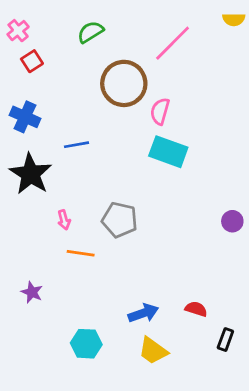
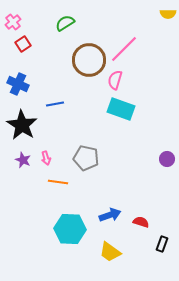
pink line: (173, 43) -> (124, 49), moved
purple star: (32, 292) -> (23, 160), moved
blue arrow: (143, 313) -> (110, 215), moved
cyan hexagon: (86, 344) -> (70, 229), moved, size x1.4

